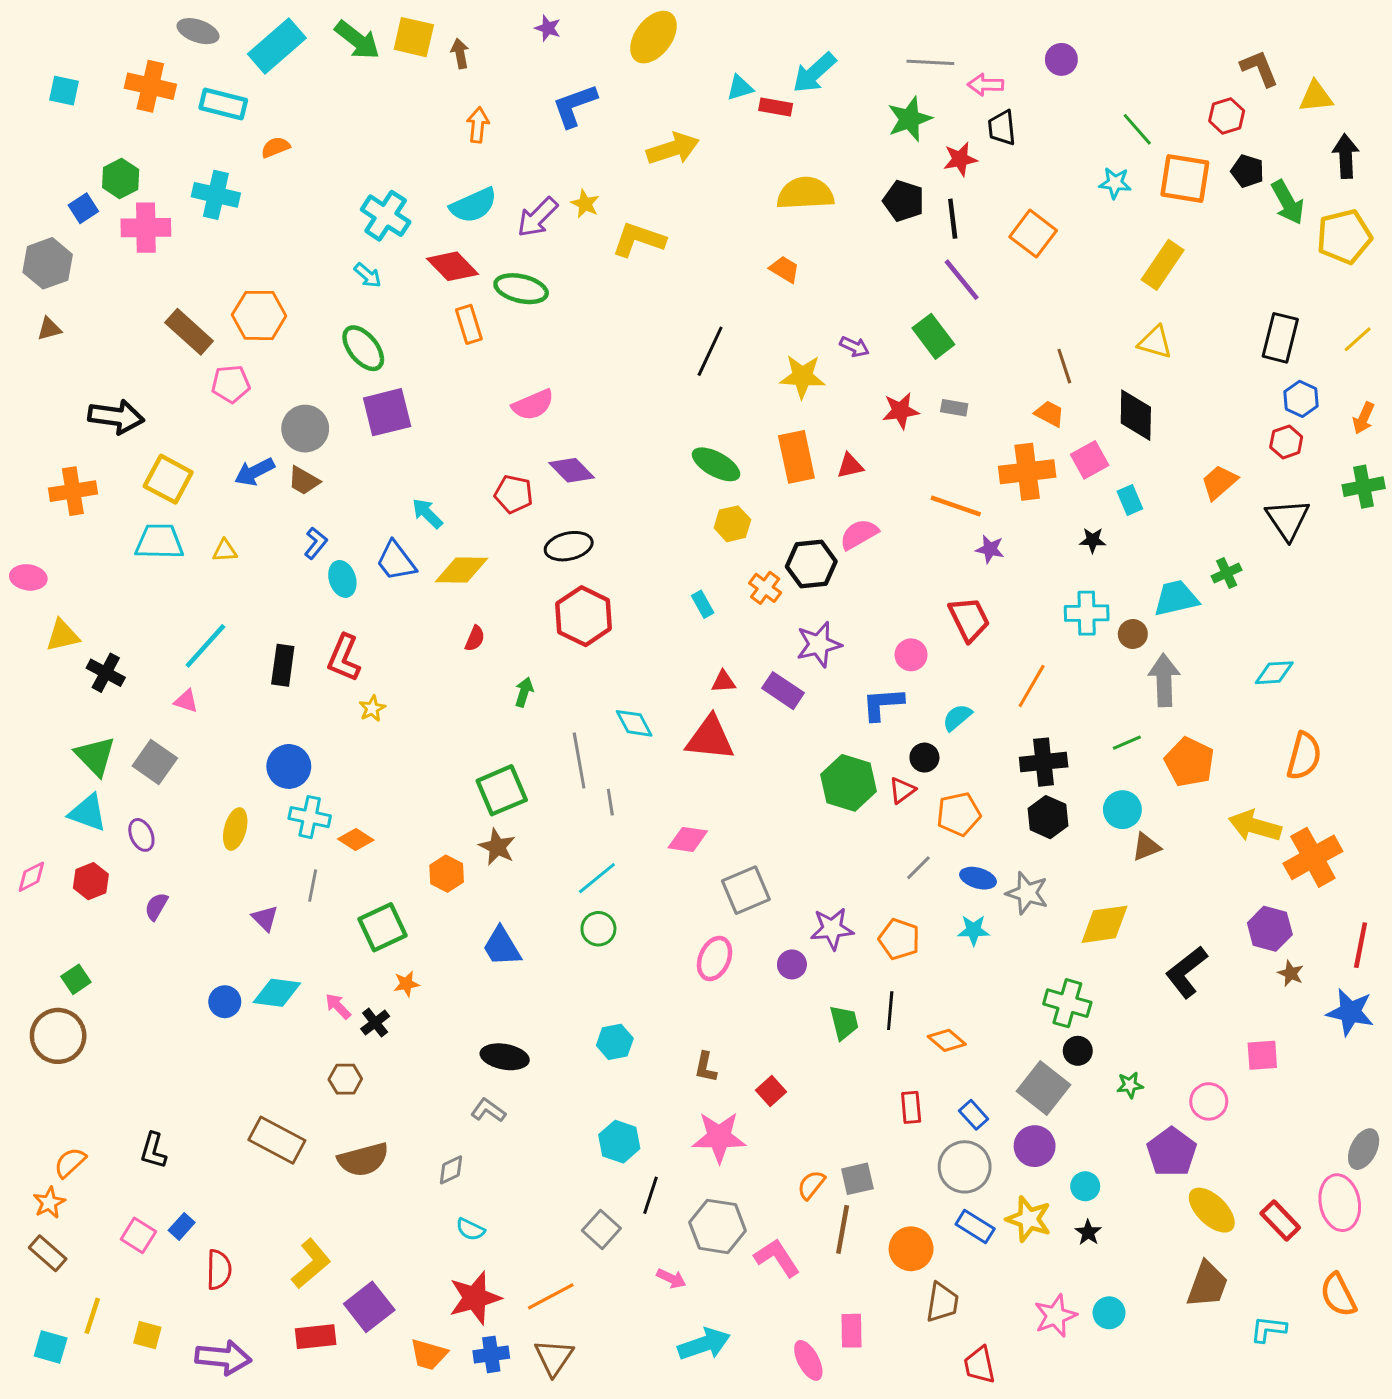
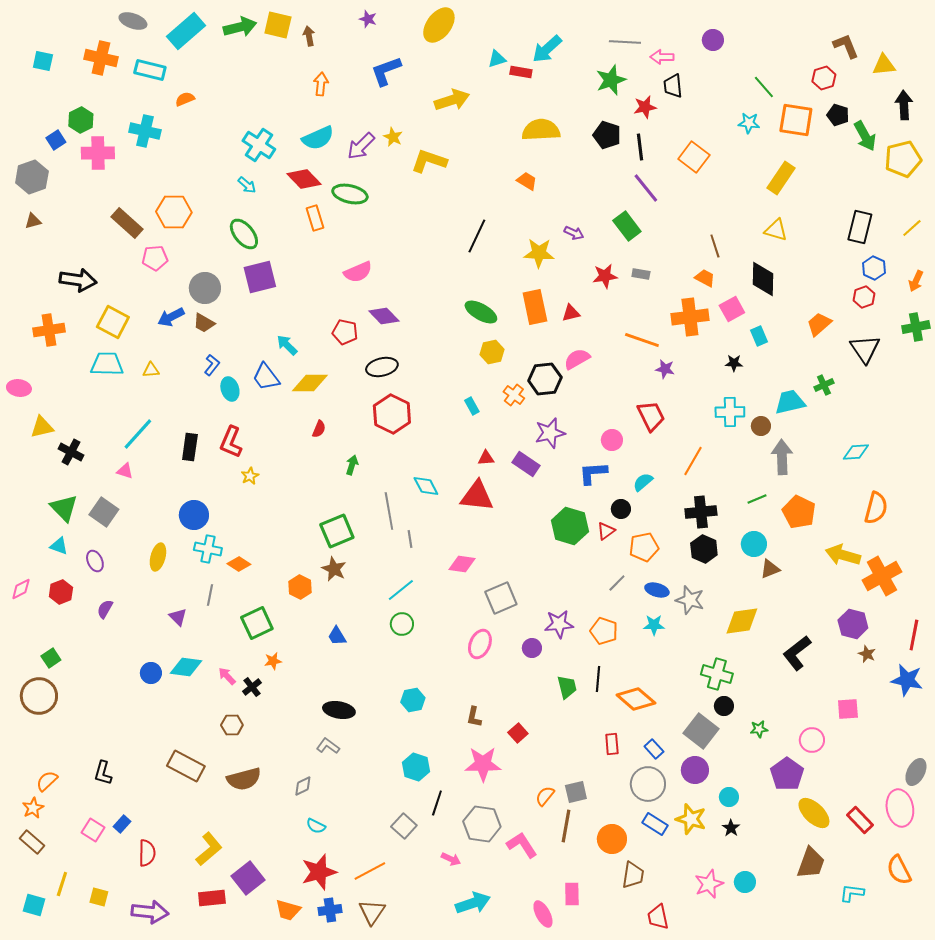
green arrow: (357, 40) -> (240, 27), turned -52
cyan triangle: (88, 813) -> (59, 546), size x0.7
blue trapezoid: (502, 947) -> (337, 636), size x0.7
orange diamond: (947, 1040) -> (636, 699), size x1.5

